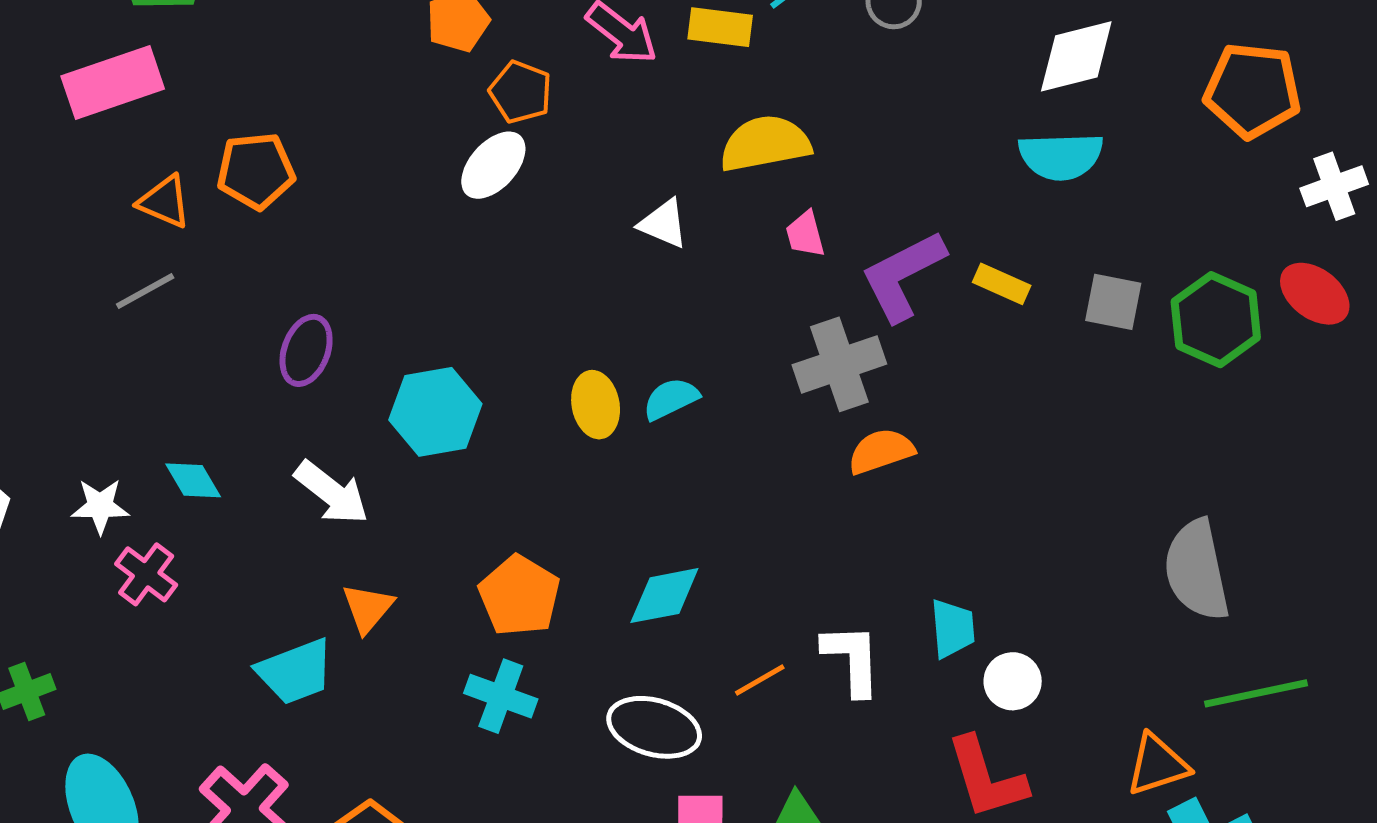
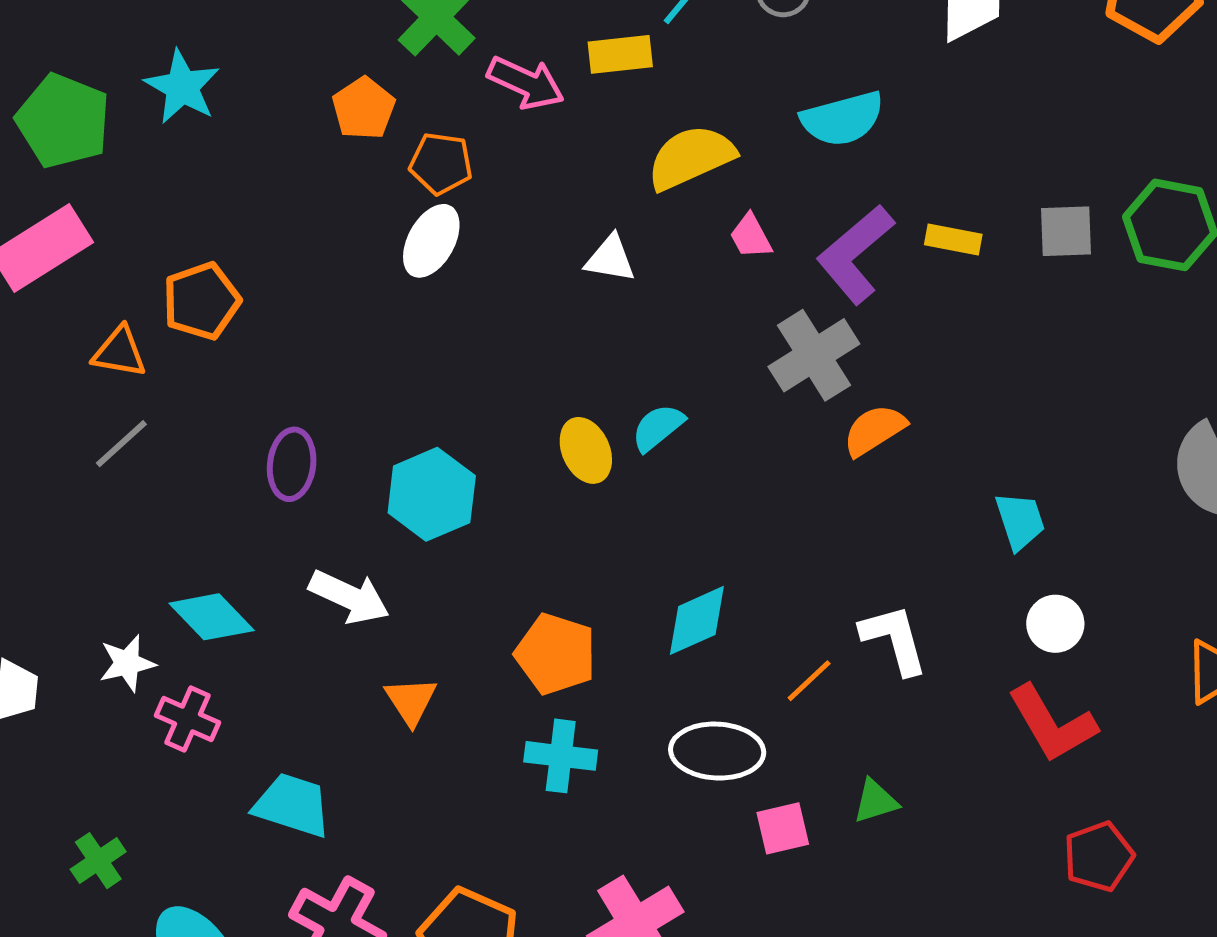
cyan semicircle: (1061, 156) -> (843, 119), moved
cyan diamond: (193, 480) -> (212, 617), size x1.4
cyan trapezoid: (953, 628) -> (1020, 521), moved
cyan trapezoid: (295, 672) -> (292, 805), moved, turned -128

